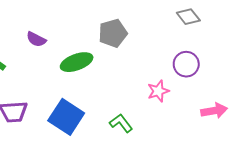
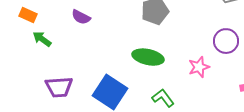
green ellipse: (77, 62) -> (148, 57), moved, turned 32

